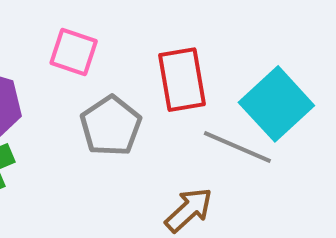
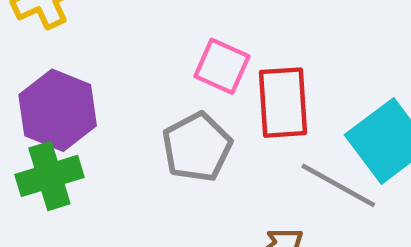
pink square: (74, 52) -> (222, 66), moved

